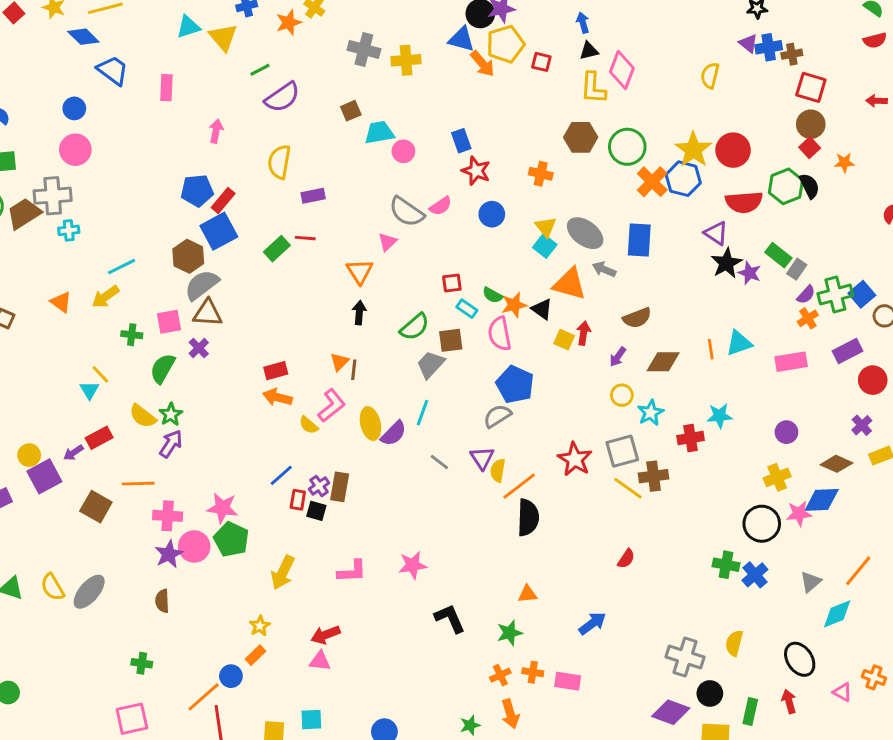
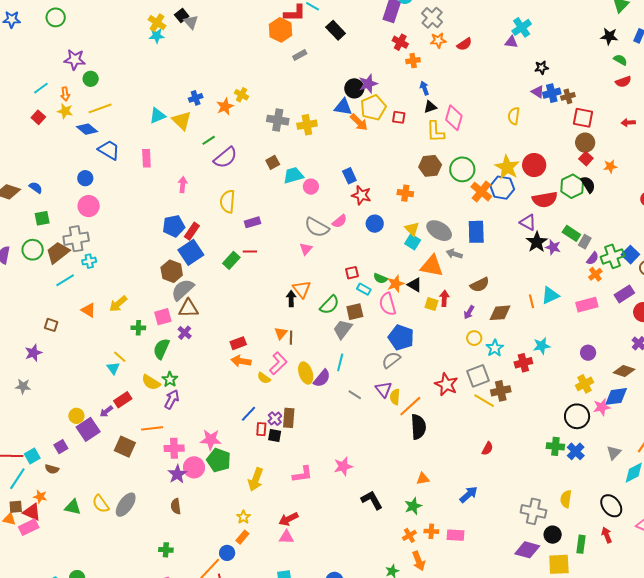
cyan line: (122, 267) -> (65, 280), moved
orange triangle: (360, 271) -> (302, 289), moved

